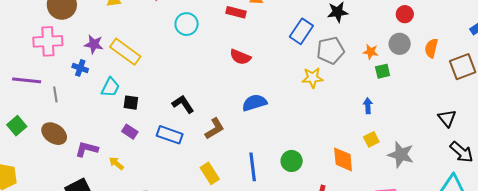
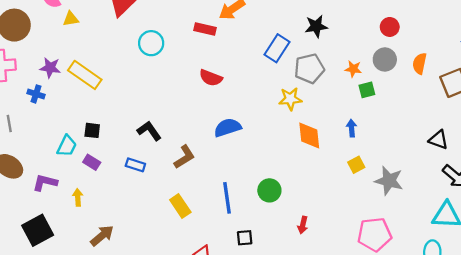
cyan trapezoid: (110, 87) -> (67, 146), moved
black triangle: (447, 118) -> (438, 140), turned -30
blue rectangle: (170, 135) -> (135, 165), size x0.7
orange diamond: (343, 159) -> (309, 136), moved
yellow arrow: (116, 163) -> (78, 197), turned 49

